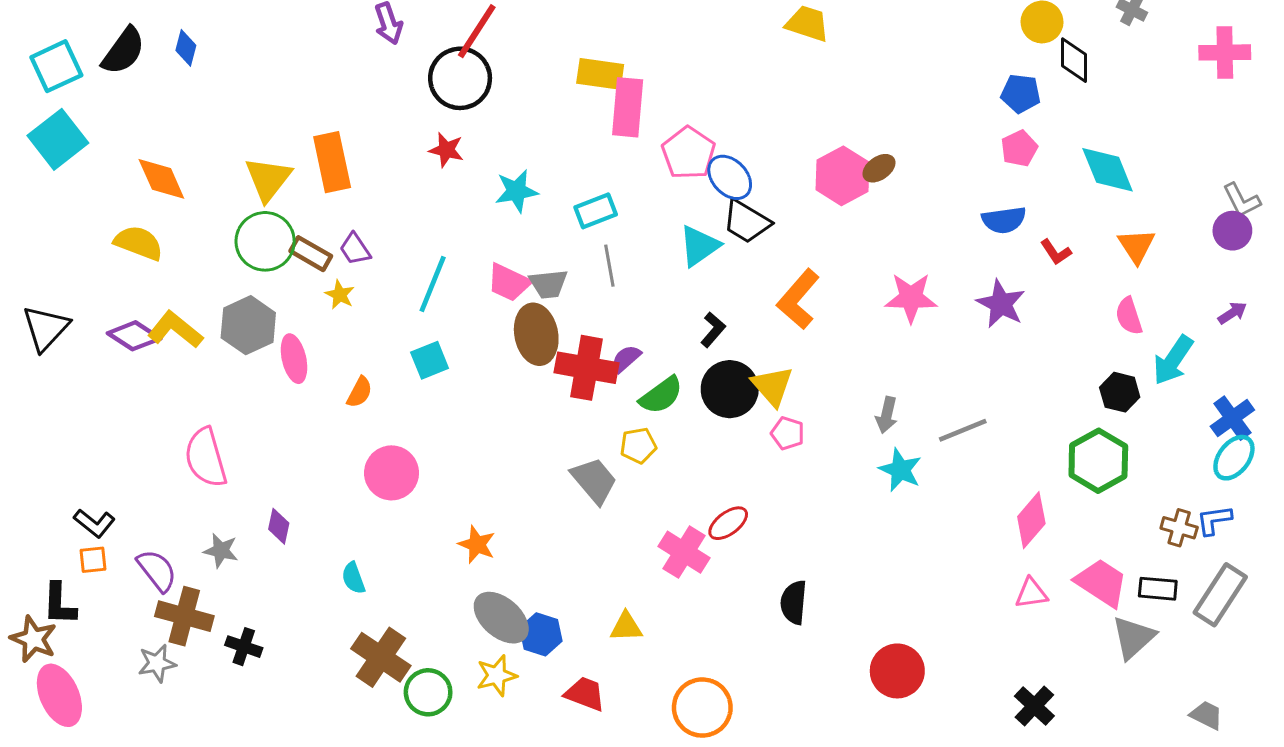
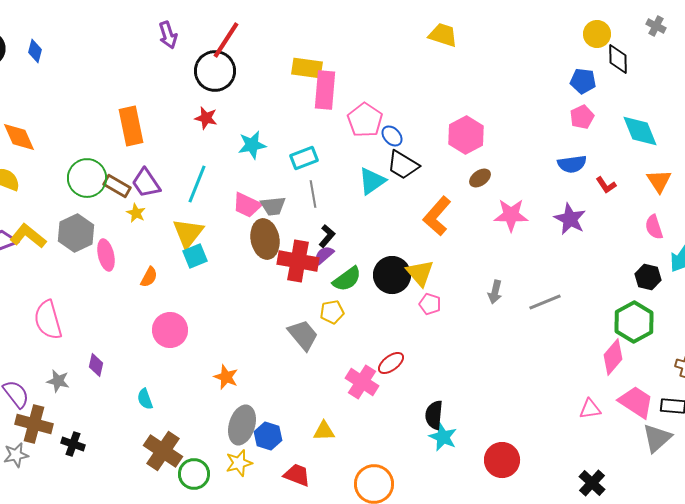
brown ellipse: (879, 168) -> (480, 178), moved
blue ellipse: (730, 177) -> (392, 136), size x0.7
yellow triangle: (268, 179) -> (188, 233), moved
purple trapezoid: (355, 249) -> (146, 183), size x1.4
cyan line: (433, 284) -> (197, 184), moved
black L-shape: (713, 330) -> (327, 236), moved
cyan star: (900, 470) -> (443, 437), moved
pink diamond: (1031, 520) -> (613, 357), moved
gray ellipse: (501, 618) -> (242, 425), turned 66

